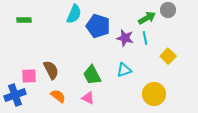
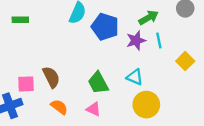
green arrow: (147, 18) -> (149, 18), moved
purple star: (125, 38) -> (136, 40), turned -30
cyan triangle: (124, 70) -> (135, 77), turned 42
yellow circle: (154, 94) -> (146, 105), moved

